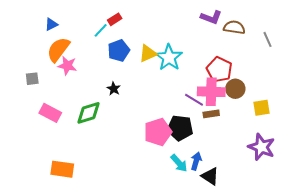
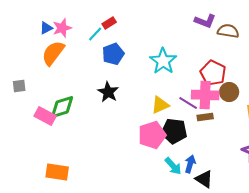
yellow triangle: (148, 54) -> (160, 105), moved
pink star: (67, 66) -> (62, 28), moved, turned -30
gray square: (32, 79) -> (19, 86), moved
black star: (114, 89) -> (108, 92), size x1.5
green diamond: (88, 113) -> (62, 107), moved

